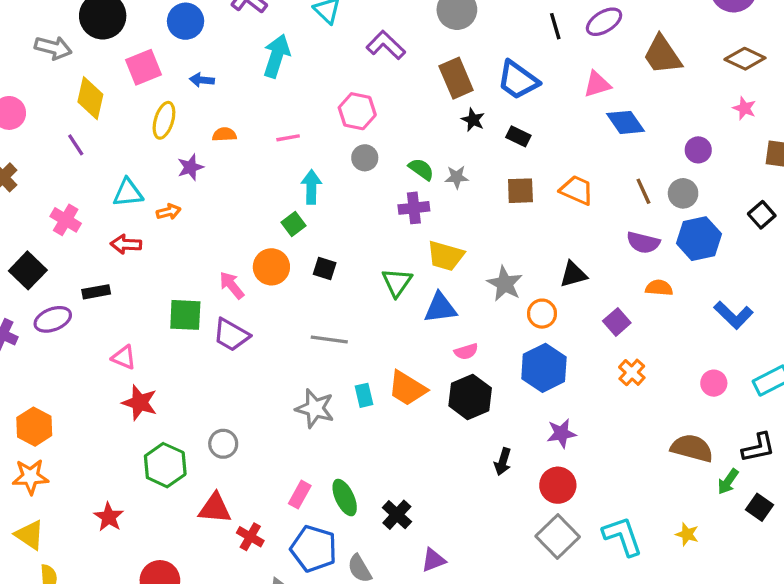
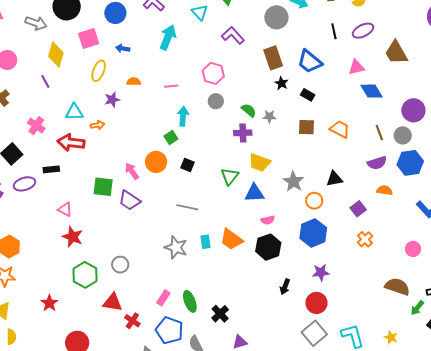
purple circle: (698, 150) -> (413, 110), size x1.5
purple semicircle: (643, 243) -> (377, 163), turned -36
red arrow: (126, 244) -> (71, 143), size x1.5

